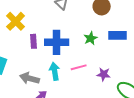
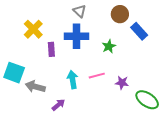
blue rectangle: (118, 35) -> (139, 31), moved, turned 48
blue cross: (57, 42) -> (77, 36), moved
gray arrow: (30, 78) -> (35, 87), moved

